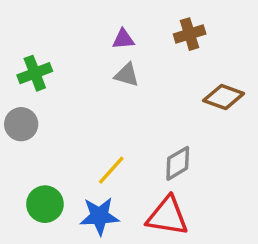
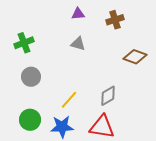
purple triangle: (123, 39) -> (78, 14), moved
gray circle: (21, 124) -> (31, 77), moved

